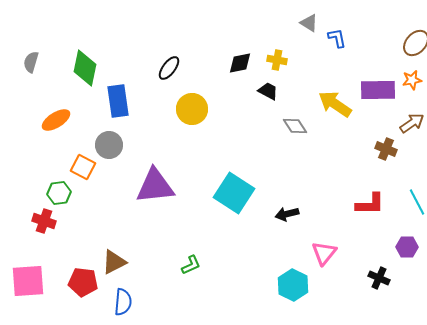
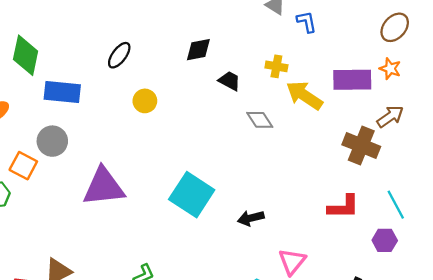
yellow cross: (277, 60) -> (276, 66), moved
orange star: (412, 80) -> (390, 69), turned 30
blue rectangle: (118, 101) -> (62, 92), turned -76
yellow circle: (192, 109) -> (145, 101), size x0.7
brown cross: (386, 149) -> (361, 146), size x1.5
purple hexagon: (407, 247) -> (385, 240), moved

